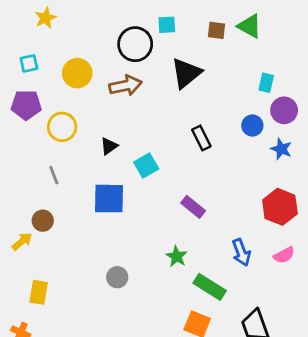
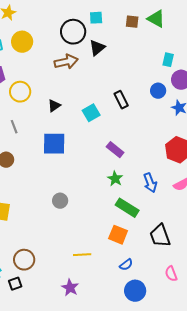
yellow circle: (77, 73) -> (22, 42), moved
black triangle: (186, 73) -> (97, 48), moved, size x0.7
cyan square: (146, 165) -> (91, 113), moved
green star: (177, 257) -> (115, 179), moved

